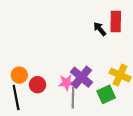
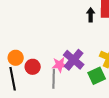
black arrow: (100, 29) -> (91, 15), turned 40
gray line: (73, 98) -> (54, 79), moved

